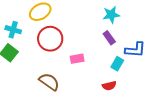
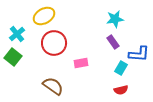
cyan cross: (13, 30) -> (17, 34), turned 35
red semicircle: (109, 86) -> (121, 90), moved

